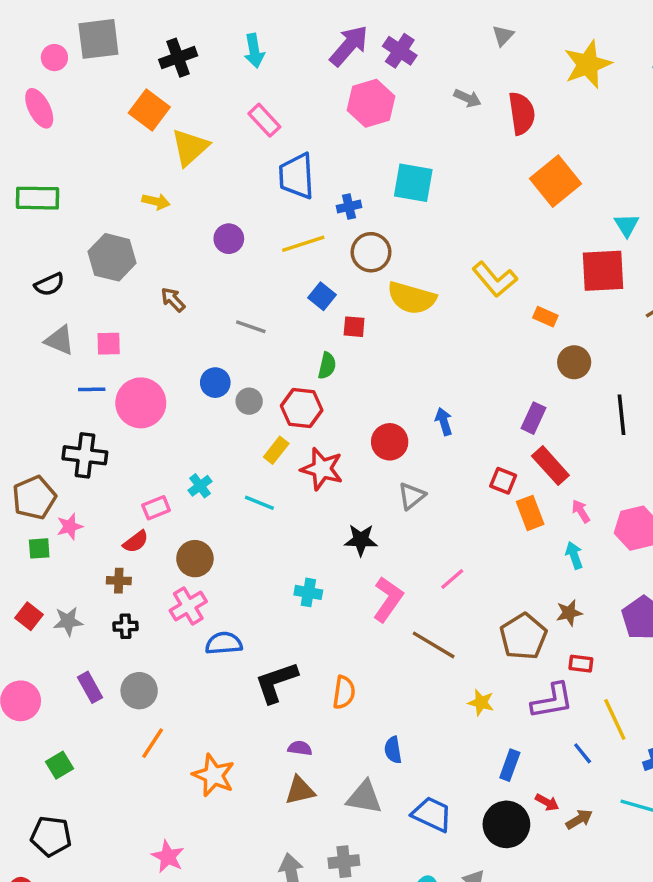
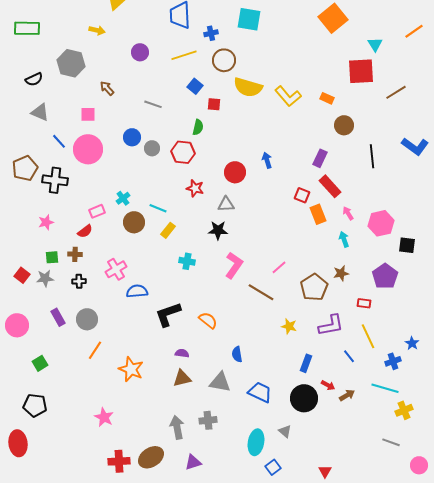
yellow L-shape: (495, 279) -> (288, 96), moved
pink square: (109, 344) -> (88, 114), moved
blue line: (92, 389) -> (59, 141), turned 49
yellow rectangle: (276, 450) -> (168, 230), moved
red star: (322, 469) -> (195, 188), size x0.7
gray triangle: (412, 496) -> (226, 204), moved, turned 36
brown pentagon: (34, 498) -> (25, 168), moved
green square: (39, 548) -> (52, 257), moved
brown circle: (195, 559) -> (134, 222), moved
pink line: (452, 579) -> (279, 267), moved
red rectangle: (581, 664) -> (364, 303), moved
orange semicircle: (344, 692) -> (208, 320), turned -60

